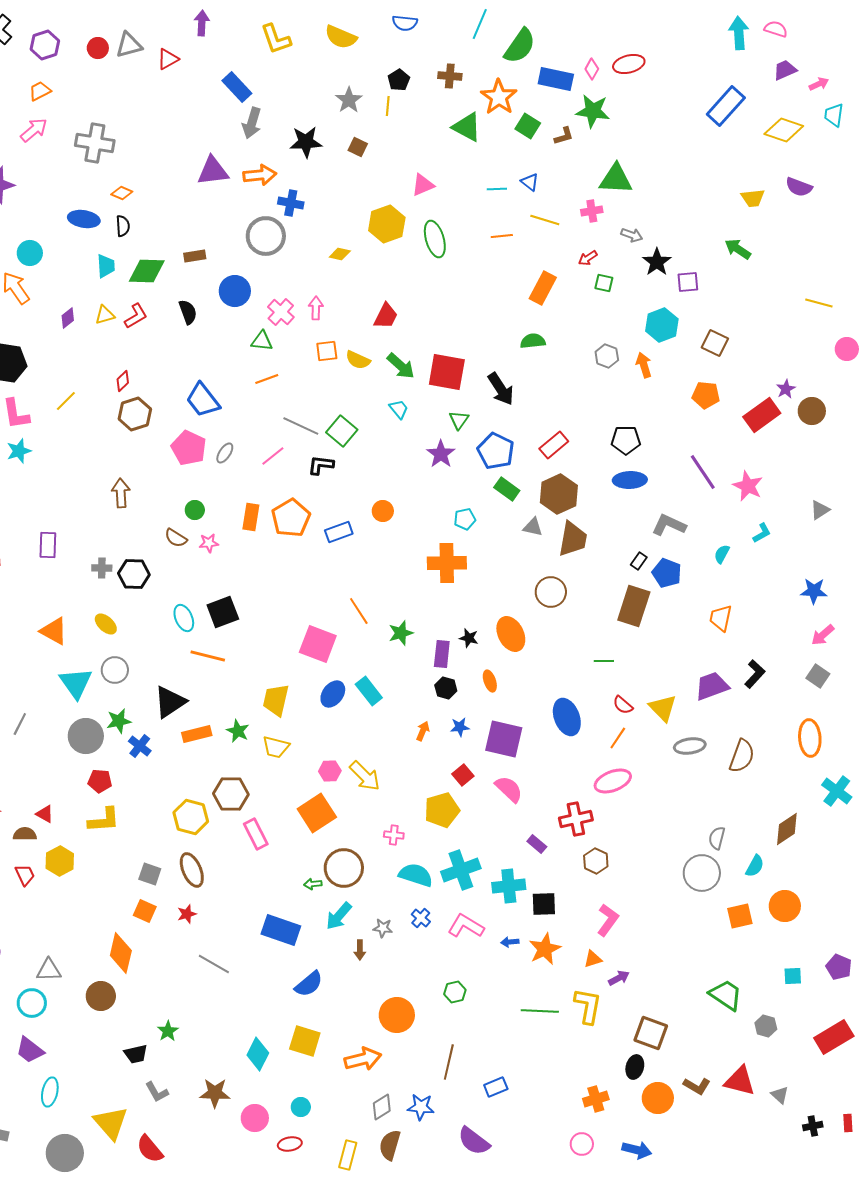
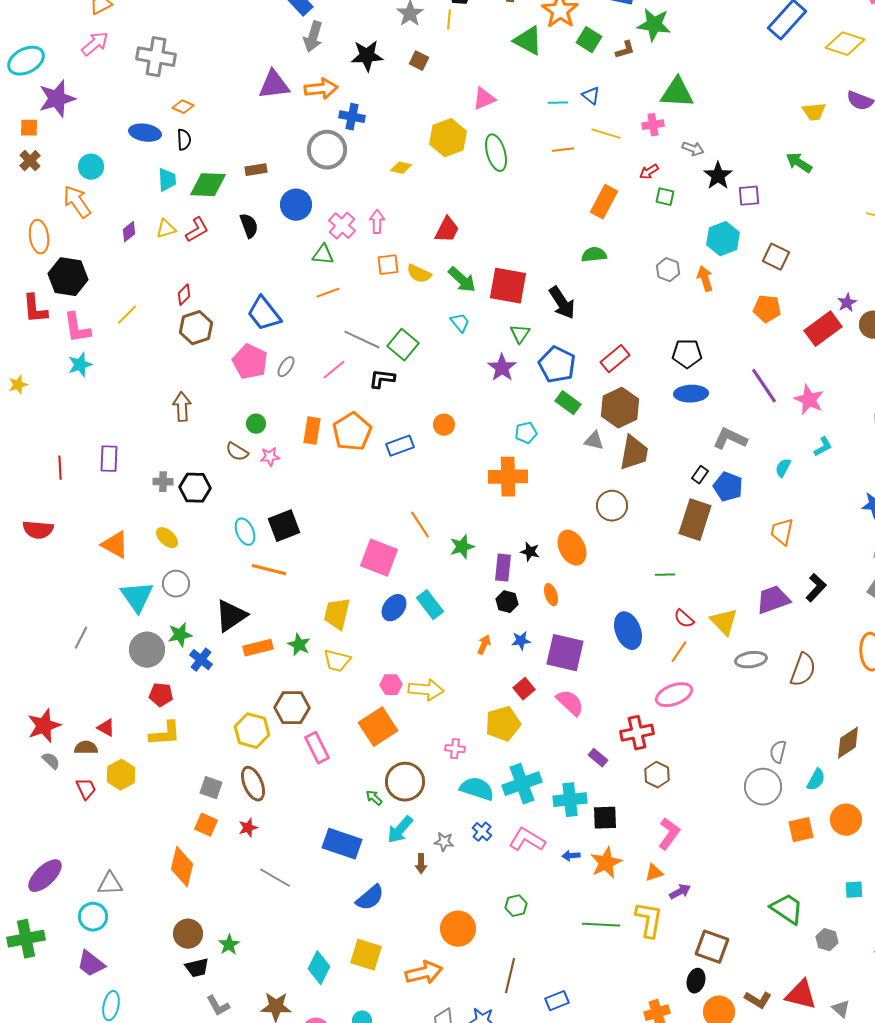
yellow arrow: (365, 776) -> (426, 690), turned -40
green arrow: (313, 884) -> (374, 798), turned 48
brown circle: (101, 996) -> (188, 934), moved

